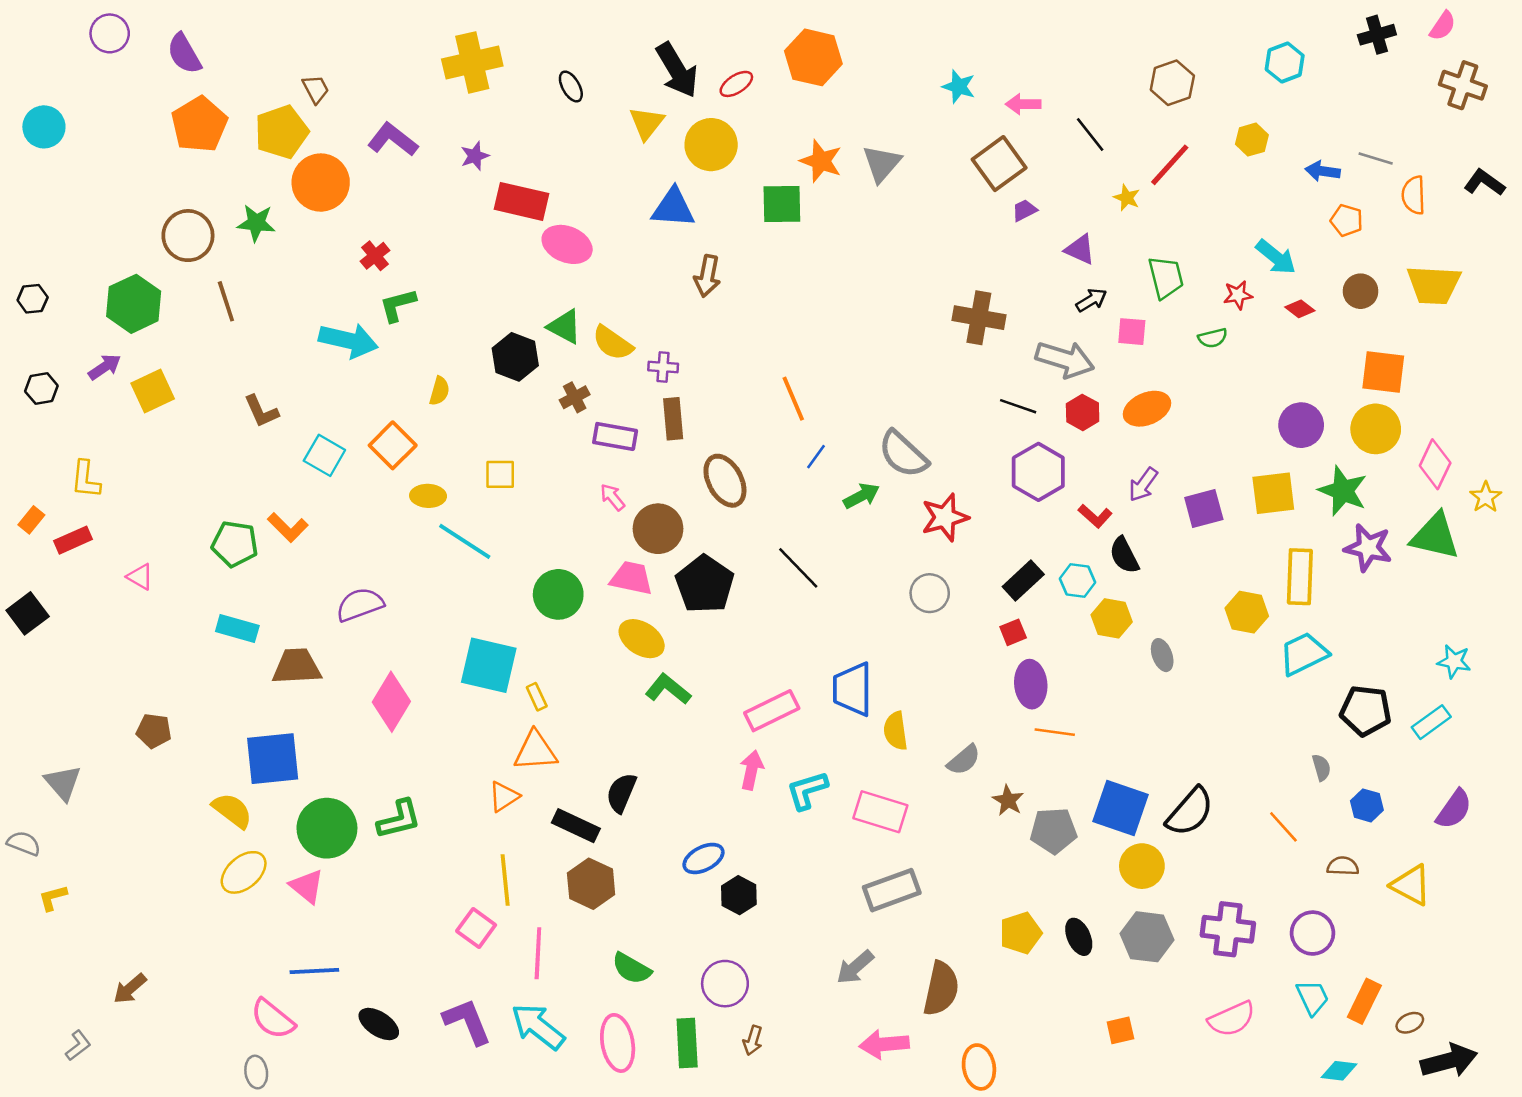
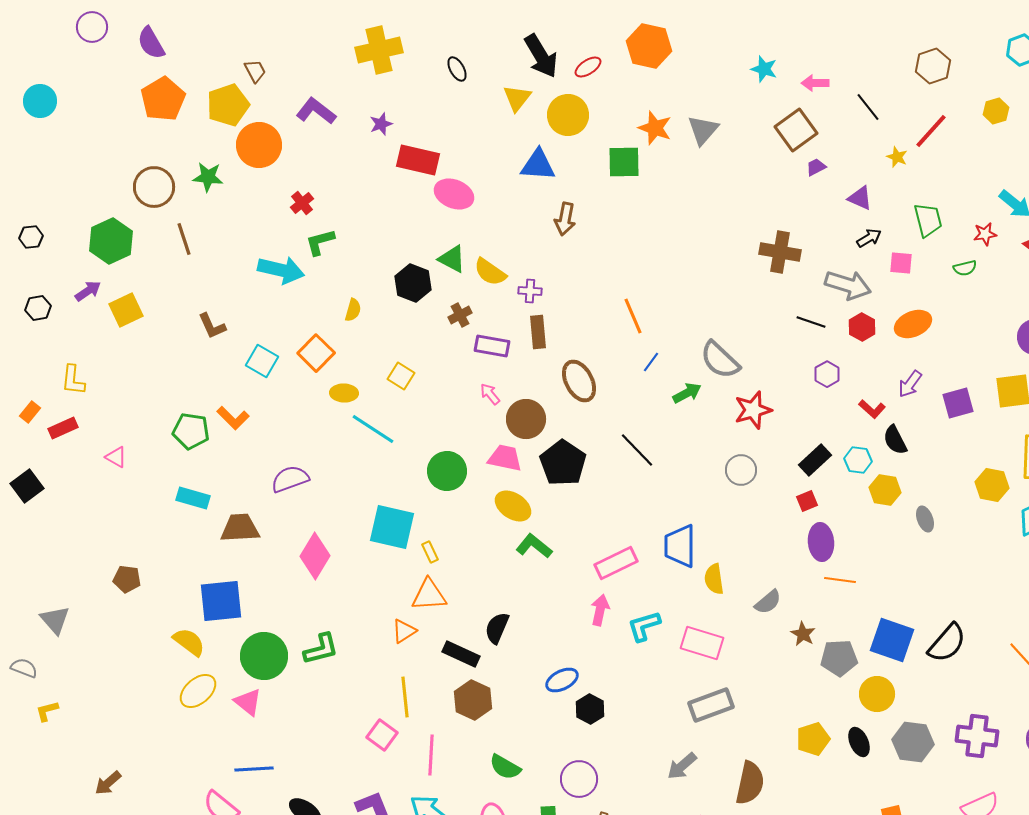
purple hexagon: (1038, 472) -> (827, 374), size x0.6
yellow square: (500, 474) -> (401, 376), turned 32
yellow circle: (1142, 866) -> (877, 694), moved

